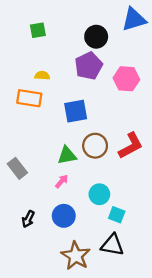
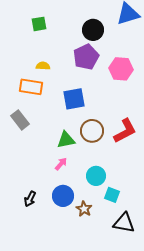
gray rectangle: (17, 168) -> (20, 120), moved
black triangle: (112, 245) -> (124, 223), moved
brown star: (76, 256) -> (84, 209), moved, size x0.6

